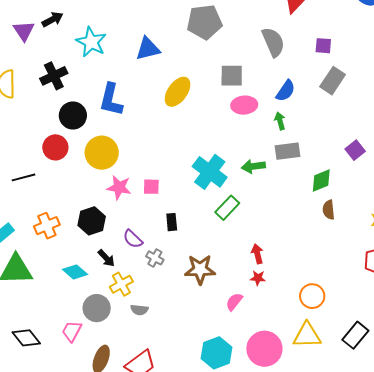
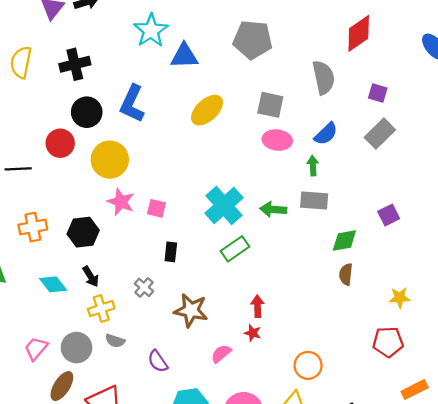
cyan star: (91, 42) -> (151, 30), moved
purple semicircle: (133, 239) -> (158, 361), moved
gray circle: (97, 308) -> (76, 348), moved

